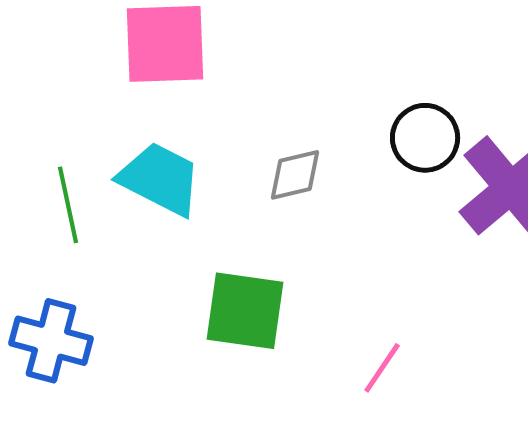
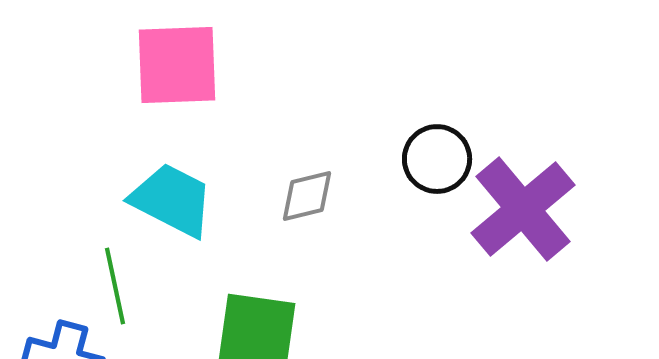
green line: (68, 205) -> (115, 286), moved

